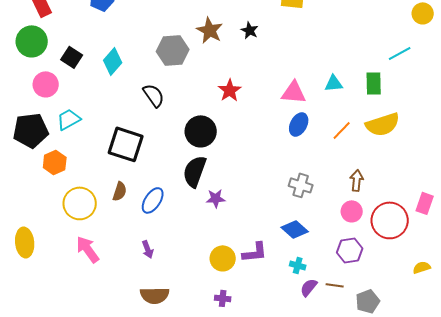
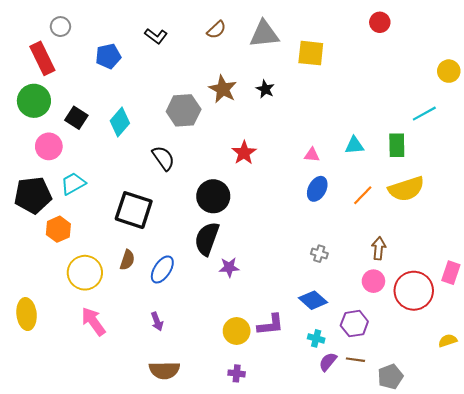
pink triangle: (294, 92) -> (312, 155), size x0.6
gray cross: (301, 185) -> (319, 254), size x0.7
purple hexagon: (350, 250) -> (354, 324), moved

